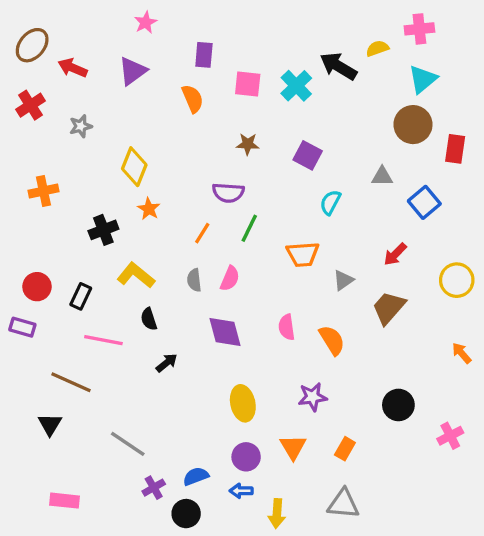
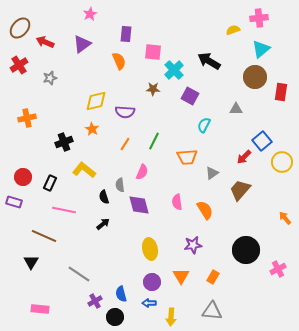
black arrow: (338, 66) -> (209, 61), moved
cyan cross: (296, 86) -> (174, 70), moved
yellow diamond: (134, 167) -> (96, 101), moved, turned 55
purple semicircle: (228, 193) -> (125, 112), moved
blue square: (424, 202) -> (262, 141), moved
gray semicircle: (194, 280) -> (120, 185), moved
yellow circle: (457, 280) -> (282, 162), moved
black semicircle: (149, 319) -> (104, 197), moved
black circle: (398, 405) -> (246, 250), size x1.4
blue semicircle: (196, 476) -> (121, 294), turned -84

